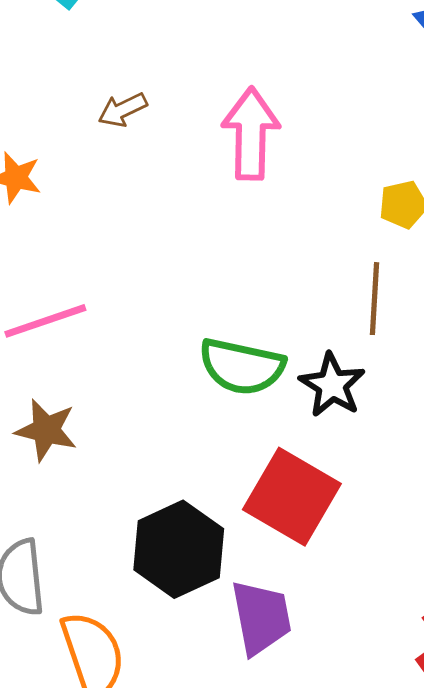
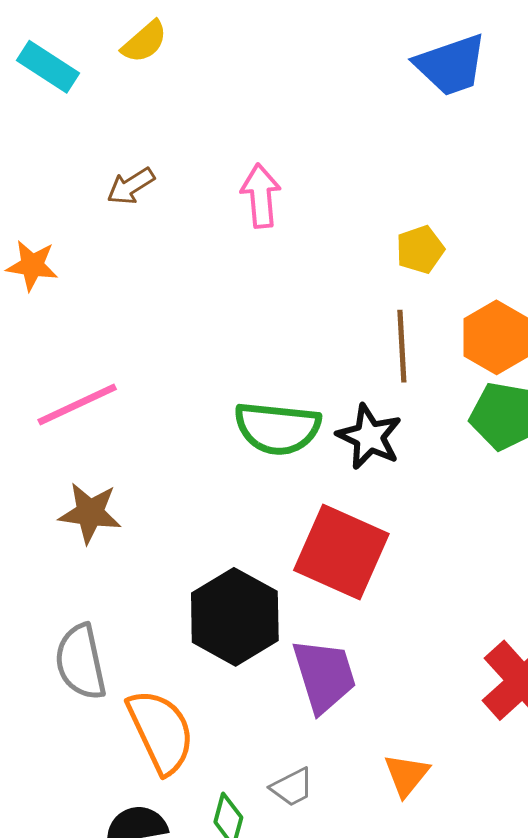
pink arrow: (251, 134) -> (261, 196), size x0.7

